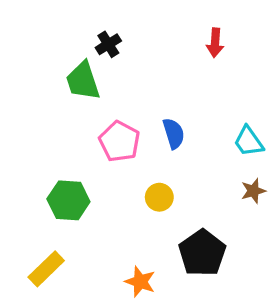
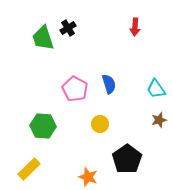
green trapezoid: (83, 81) -> (43, 38), moved

